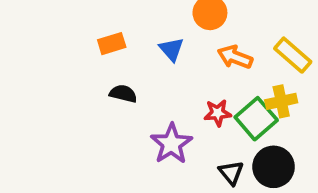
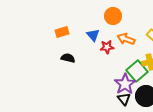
red star: (218, 113) -> (107, 47), moved
purple star: (171, 144) -> (125, 84), moved

